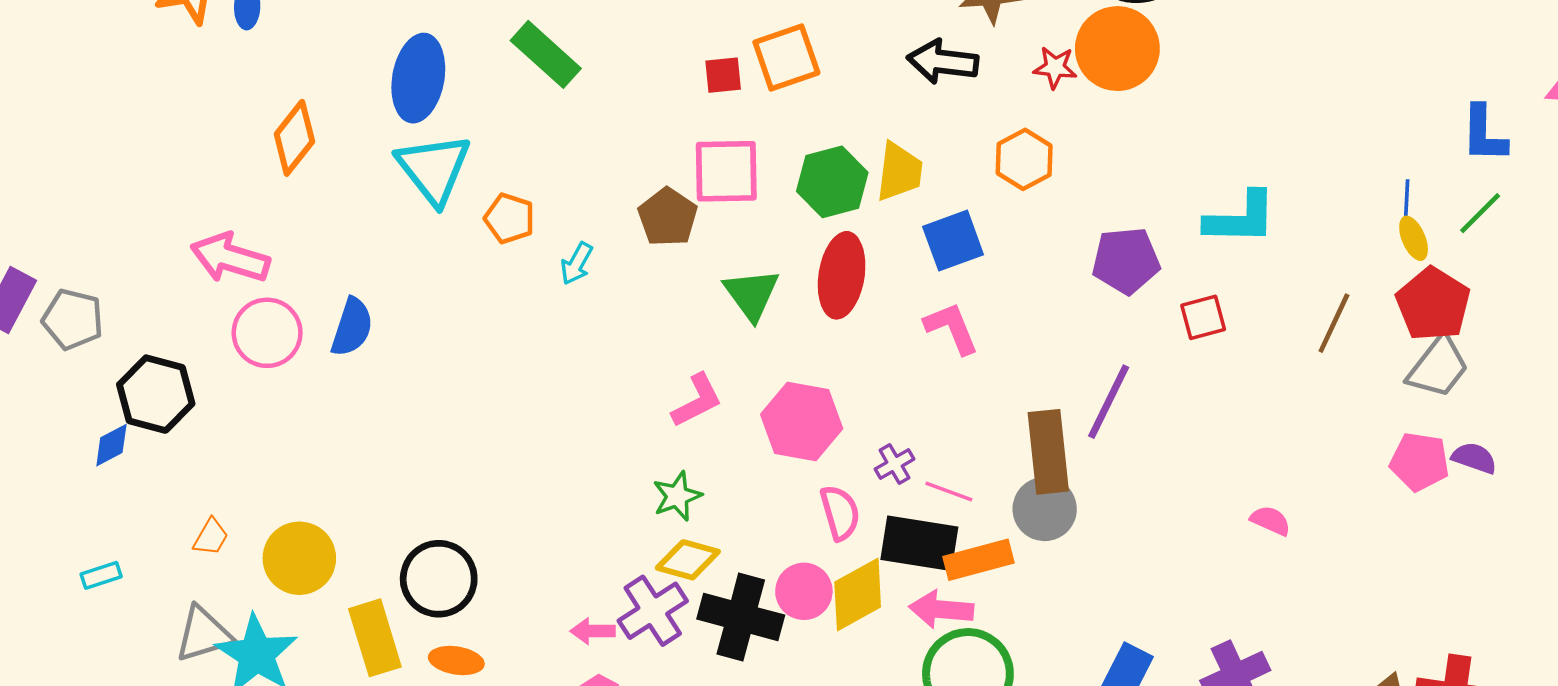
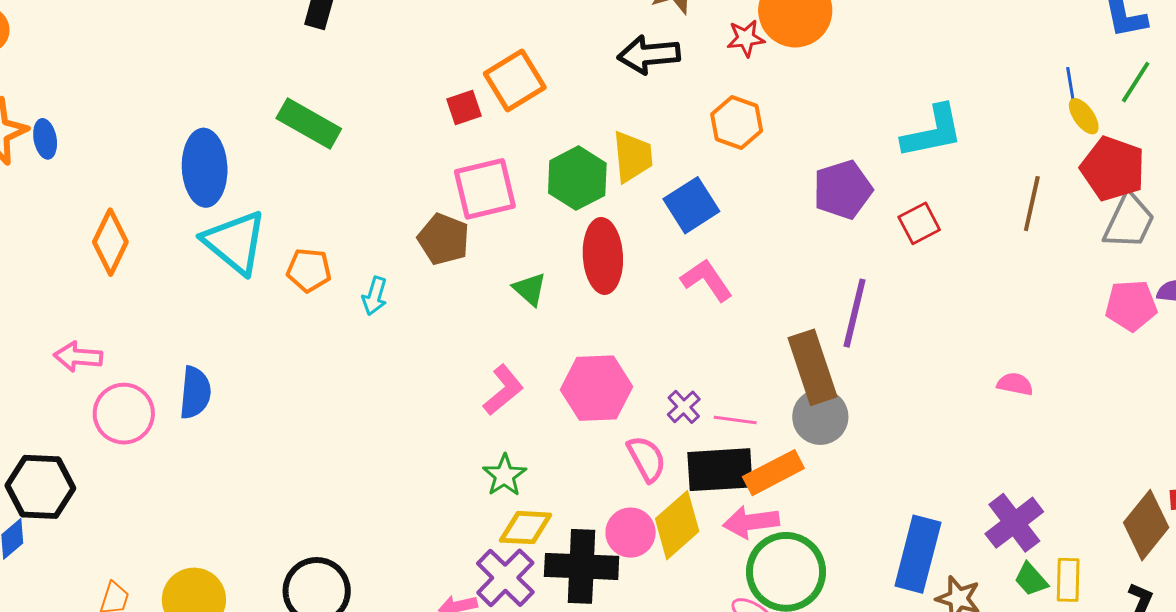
pink arrow: (230, 258) -> (78, 357), size x0.7
green triangle: (752, 294) -> (530, 289), size x0.7

